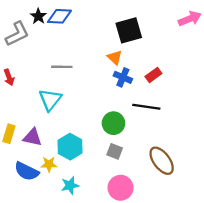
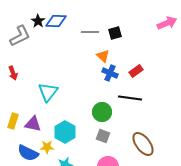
black square: (129, 30) -> (115, 33), size x0.6
gray line: (62, 67) -> (90, 32), moved

